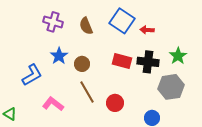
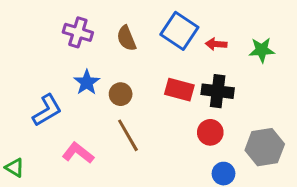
green star: (178, 56) -> (262, 50), moved, turned 30
gray hexagon: (171, 87) -> (265, 147), moved
red circle: (115, 103) -> (210, 132), moved

